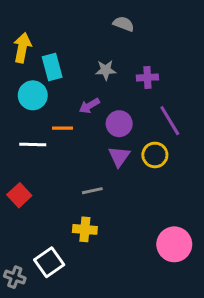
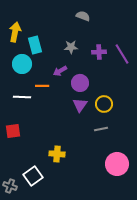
purple line: (170, 121) -> (122, 54), moved
gray line: (92, 191) -> (101, 129), moved
red square: (19, 195) -> (13, 131), turned 35

